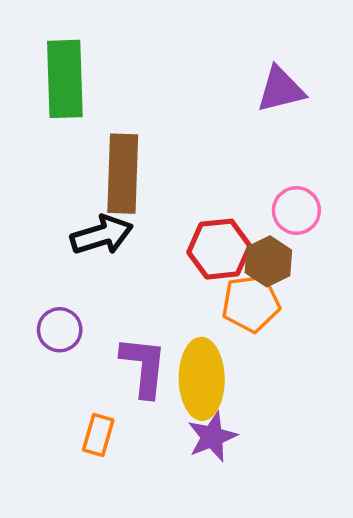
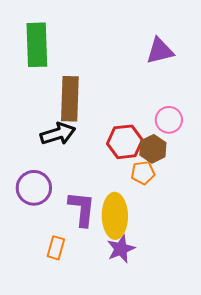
orange pentagon: (251, 303) -> (143, 173), size x0.7
purple circle: (60, 330) -> (34, 188), size x1.4

